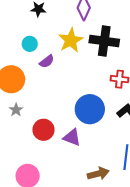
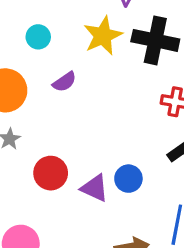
purple semicircle: (47, 61) -> (64, 82), moved
blue circle: (90, 109) -> (128, 179), moved, size x0.6

